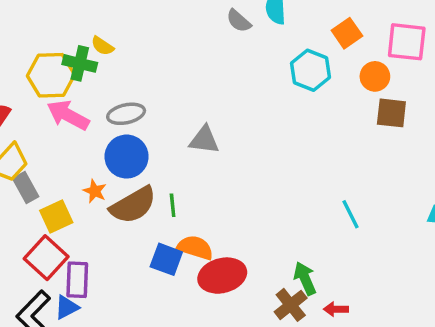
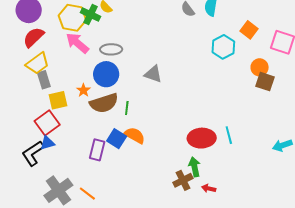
orange square: (347, 33) -> (249, 30), turned -30
orange circle: (375, 76) -> (260, 67), moved
red ellipse: (222, 276) -> (202, 138), moved
purple rectangle: (77, 280) -> (97, 150), moved
blue triangle: (67, 307) -> (47, 143), moved

